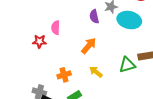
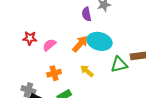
cyan ellipse: (129, 20) -> (99, 41), moved
pink semicircle: (56, 28) -> (49, 45), moved, turned 48

